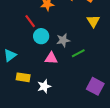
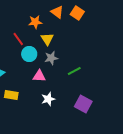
yellow triangle: (93, 21) -> (47, 39), moved
green line: (78, 53) -> (74, 71), moved
white star: (44, 86) -> (48, 99), moved

